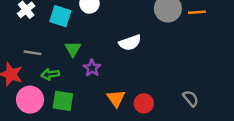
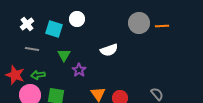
gray line: (32, 53) -> (32, 49), moved
green arrow: (50, 74) -> (38, 75), moved

